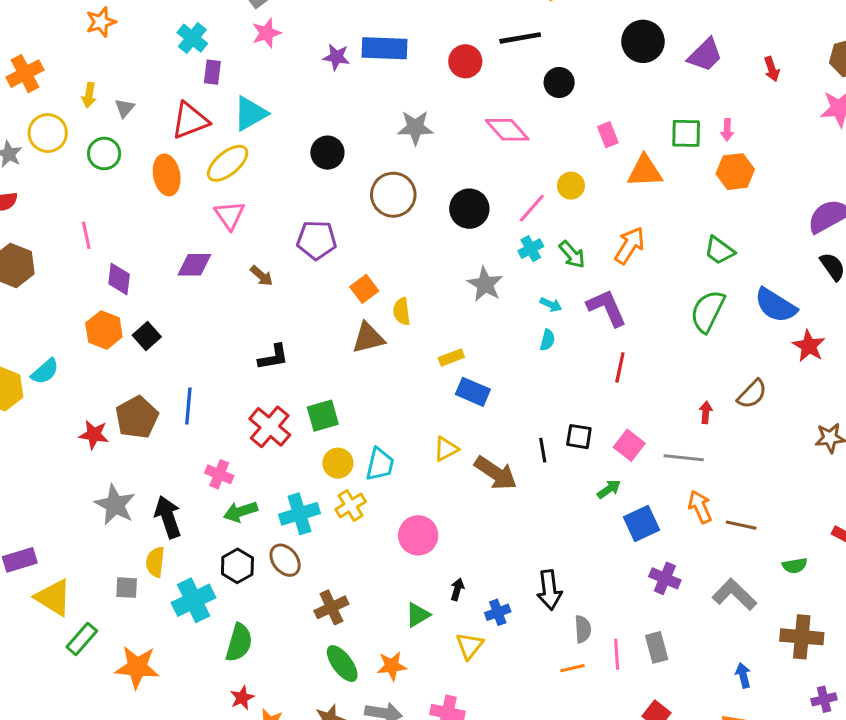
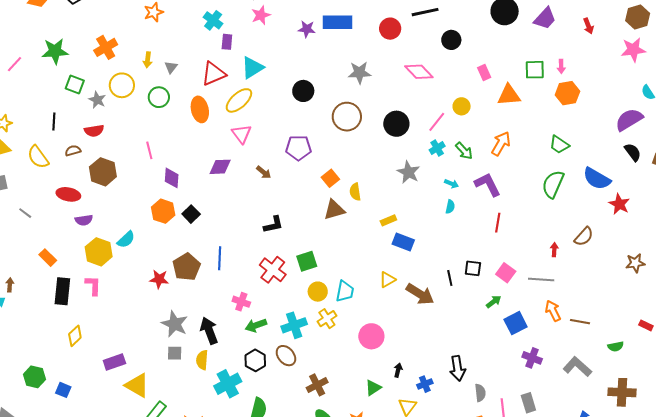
gray square: (127, 588) -> (175, 353), moved

